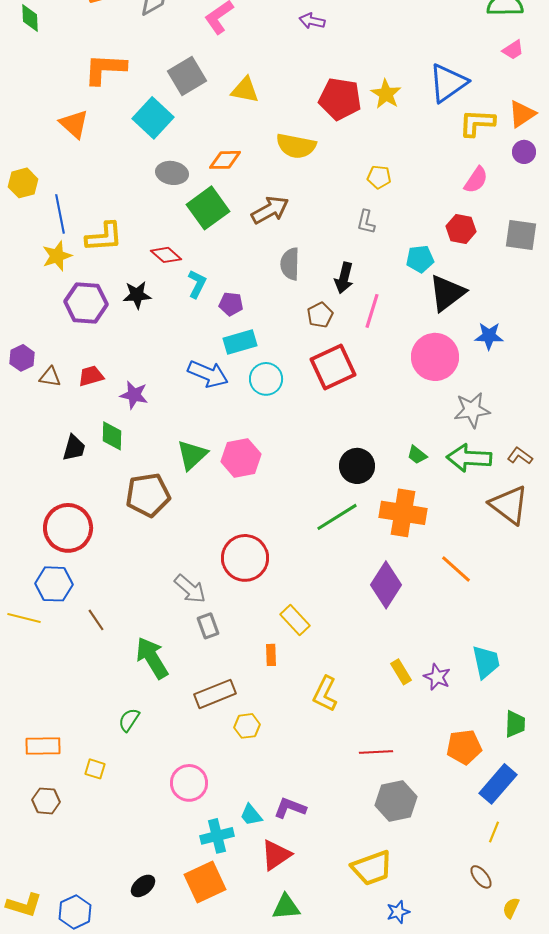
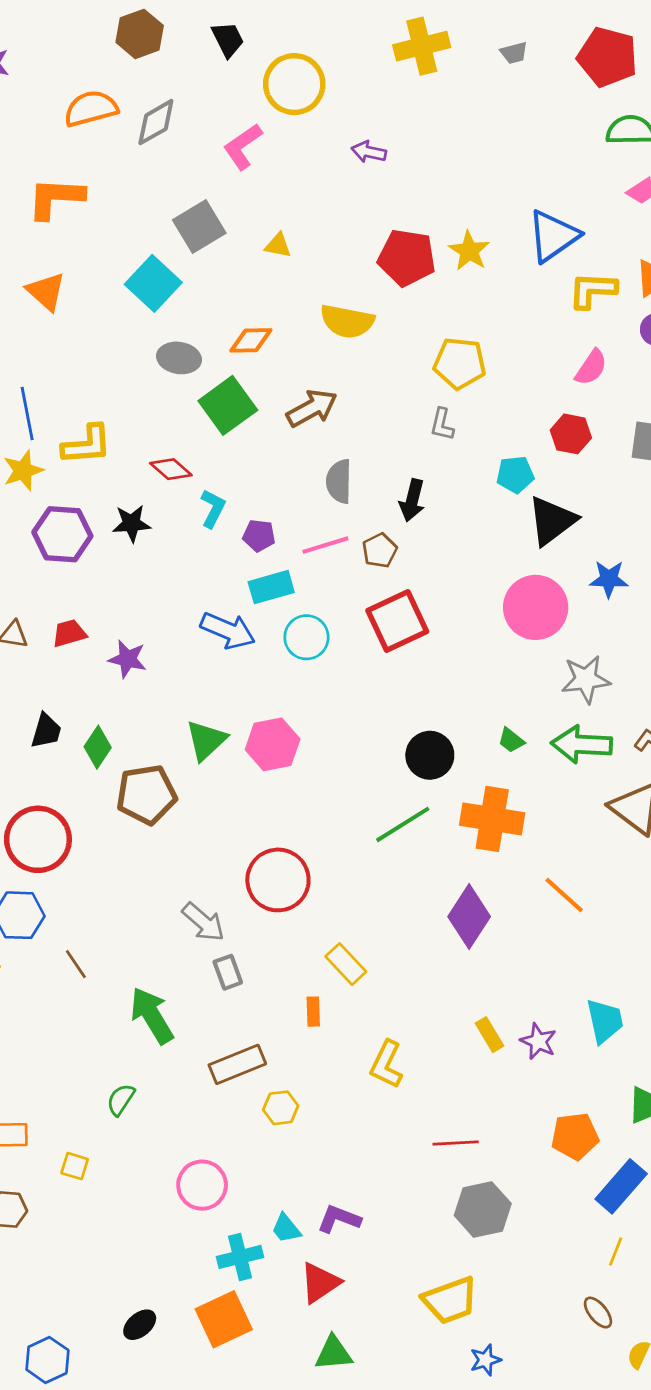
orange L-shape: (105, 69) -> (56, 198), moved
yellow triangle: (245, 90) -> (278, 245), size x0.7
yellow pentagon: (379, 177) -> (460, 363), size x1.6
pink line: (372, 311) -> (325, 545), moved, turned 56
green diamond: (112, 436) -> (98, 747), moved, turned 32

